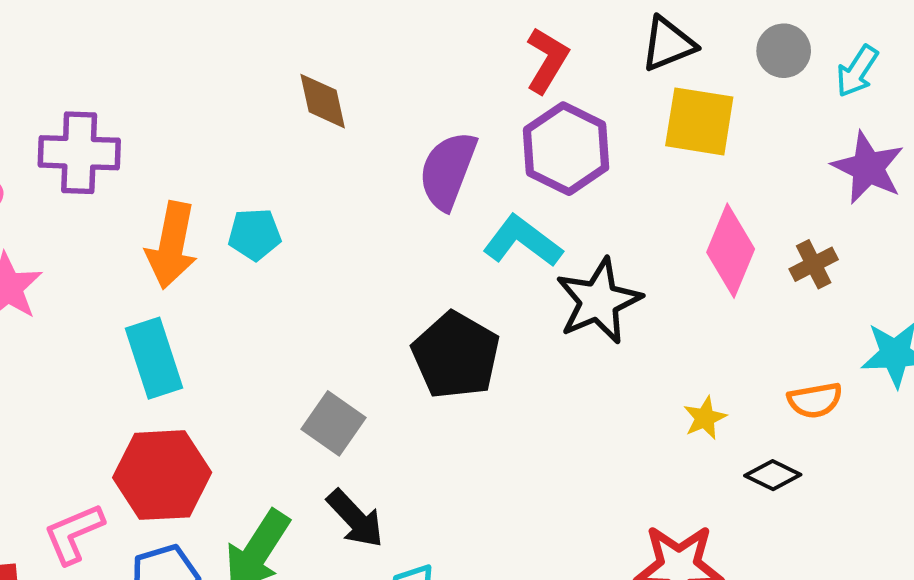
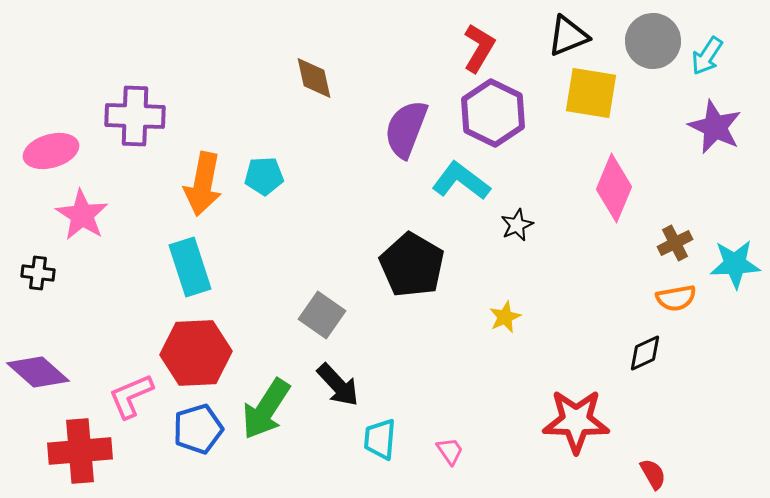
gray circle: (784, 51) -> (653, 41), size x1.4
brown cross: (814, 264) -> (675, 243), moved
black star: (599, 301) -> (517, 225), size x0.5
yellow star: (705, 418) -> (505, 317), moved
black diamond: (773, 475) -> (645, 353), turned -51

